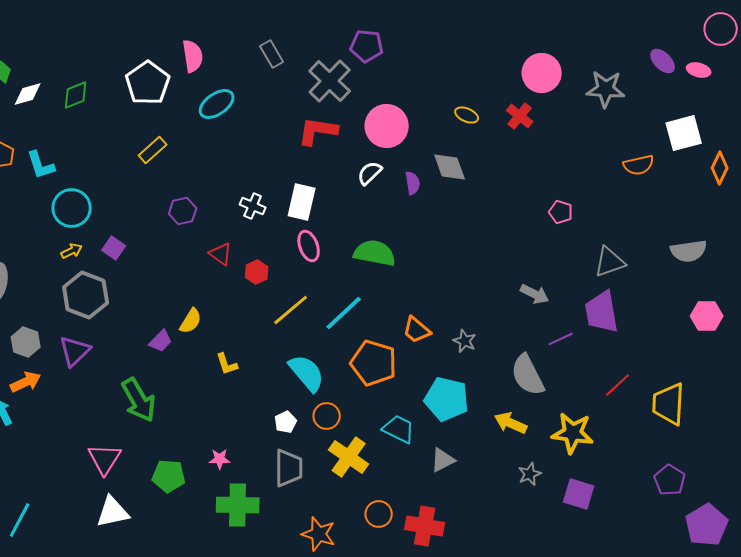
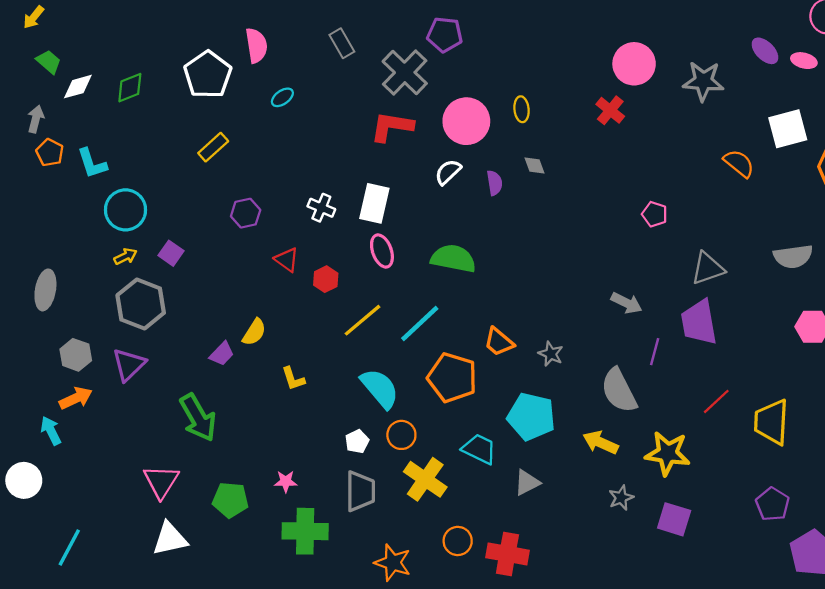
cyan ellipse: (217, 104) -> (282, 97), size x0.6
yellow ellipse: (467, 115) -> (522, 109), moved, turned 60
orange semicircle: (639, 165) -> (739, 163), turned -128
gray diamond: (450, 167) -> (535, 166), size x0.6
purple line: (561, 339) -> (655, 352), turned -50

